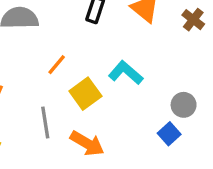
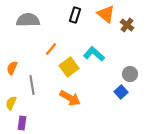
brown cross: (193, 20) -> (127, 25), moved
gray line: (45, 123) -> (32, 85), moved

